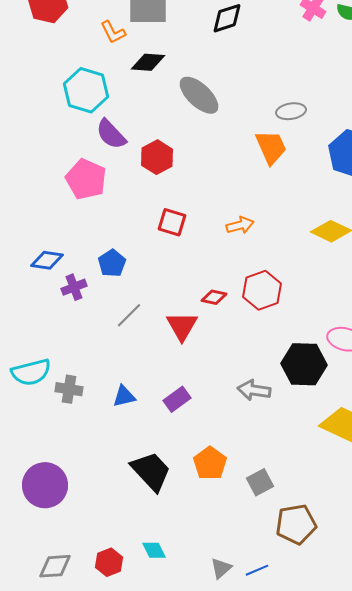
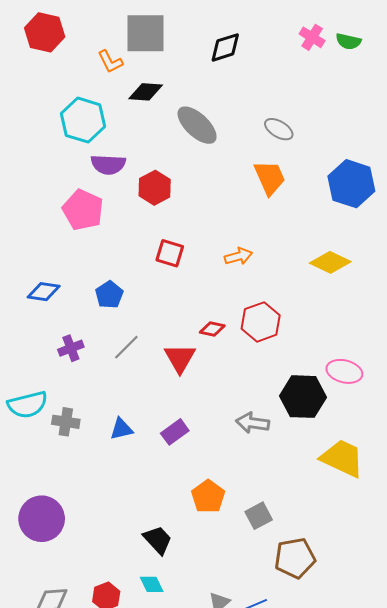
gray ellipse: (291, 111) -> (279, 129), moved, turned 40
purple semicircle: (111, 134) -> (108, 164), turned -44
purple cross: (74, 287) -> (71, 348), moved
black trapezoid: (151, 471) -> (158, 540), moved, size x0.7

